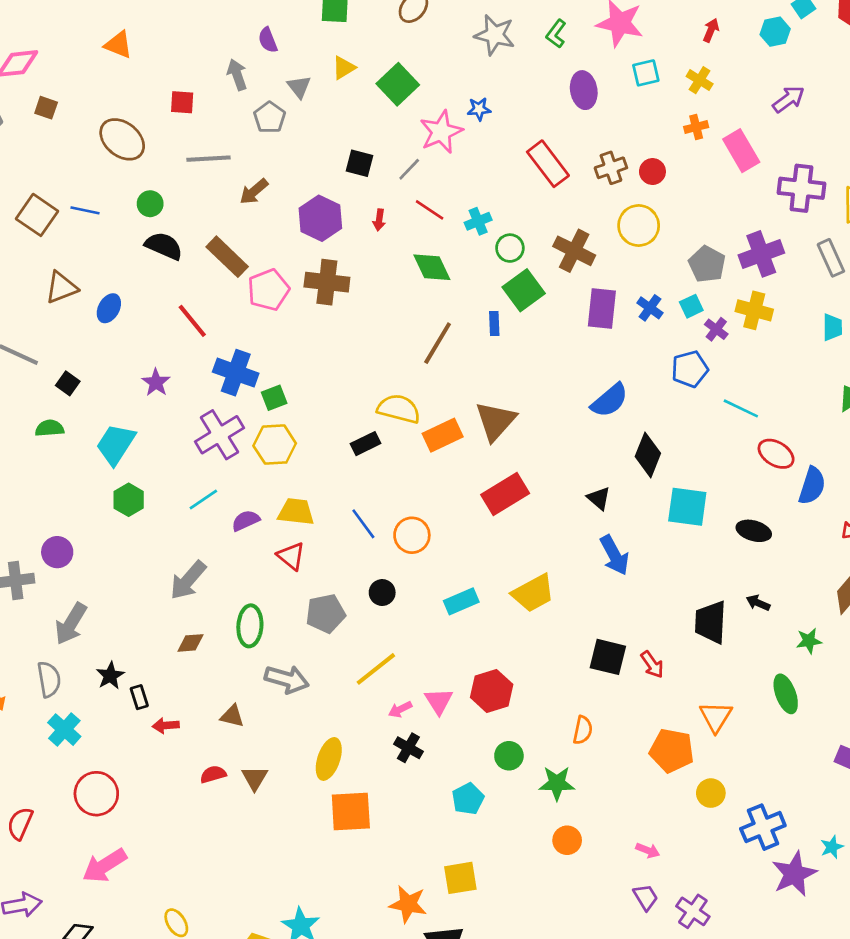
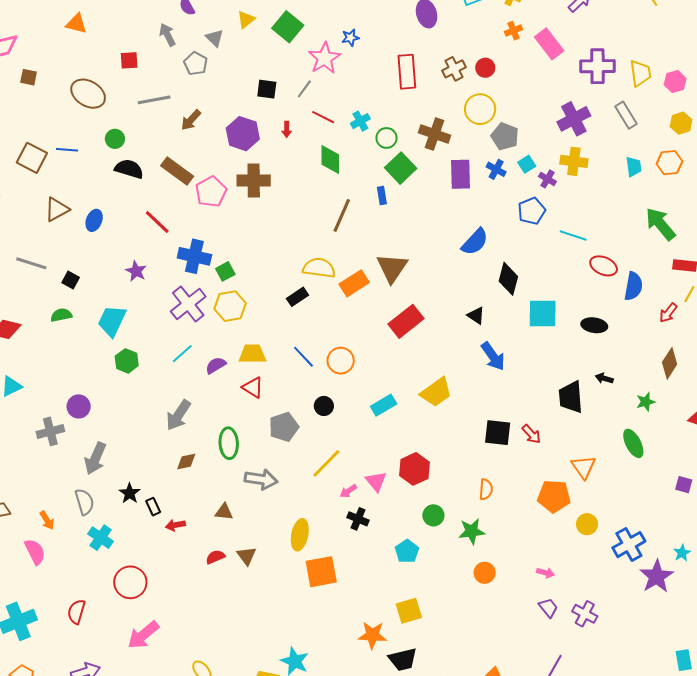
red rectangle: (548, 164) -> (407, 72), turned 40
gray pentagon: (707, 264) -> (505, 136), moved
green diamond: (432, 267) -> (330, 160), turned 32

